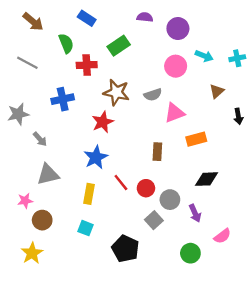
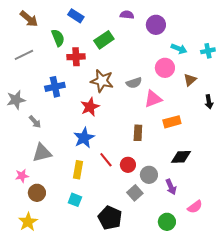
gray line: (27, 63) -> (24, 55), turned -54
pink circle: (176, 66) -> (165, 68), moved

